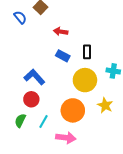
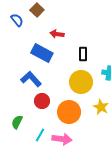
blue rectangle: (63, 56) -> (42, 53), moved, size x1.5
red circle: (31, 99) -> (42, 101), moved
cyan line: (43, 122) -> (40, 135), moved

